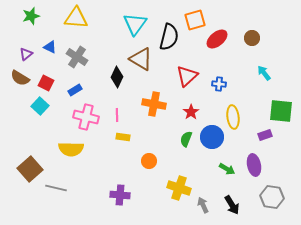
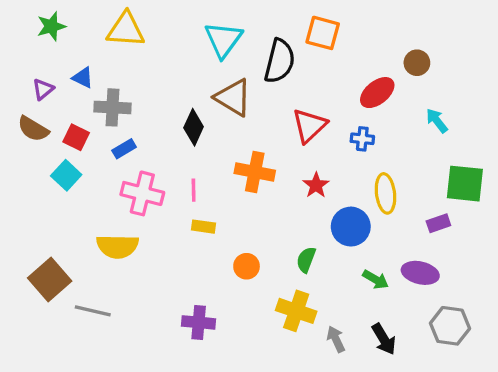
orange square: (195, 20) -> (323, 33), turned 30
red ellipse: (217, 39) -> (377, 93), moved
gray cross: (77, 57) -> (113, 107), moved, turned -30
green semicircle: (186, 139) -> (306, 260), moved
purple ellipse: (254, 165) -> (420, 273), turned -65

